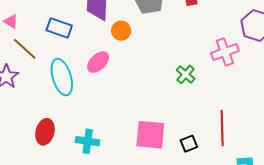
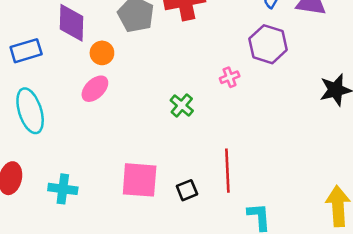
blue rectangle: (59, 28) -> (26, 51), turned -35
pink cross: (225, 52) -> (230, 77), size x0.6
pink ellipse: (98, 62) -> (95, 89), moved

